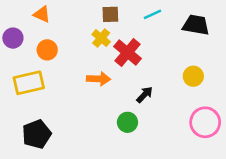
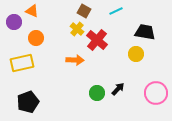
brown square: (110, 14) -> (84, 11), turned 32
black trapezoid: (196, 25) -> (145, 32), moved
purple circle: (13, 38) -> (14, 22), moved
yellow circle: (193, 76) -> (136, 54), moved
black arrow: (145, 95) -> (118, 89), moved

